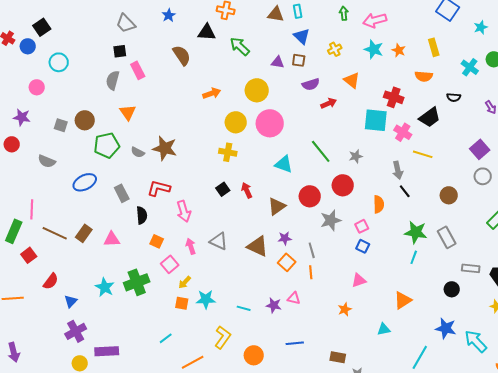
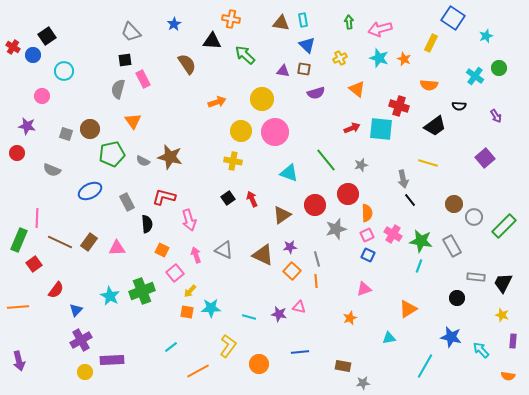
yellow rectangle: (434, 47) -> (431, 43), moved, turned 42
red arrow: (329, 103) -> (352, 128), moved
pink cross: (403, 132) -> (393, 234), moved
gray circle: (483, 176) -> (474, 217), moved
orange semicircle: (379, 204) -> (367, 213), moved
cyan arrow: (476, 341) -> (481, 350), size x0.7

